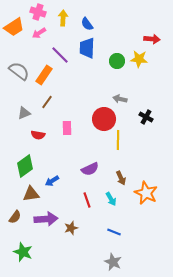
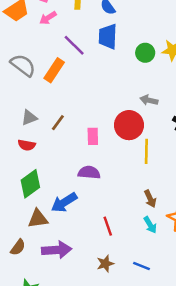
brown line: (47, 102) -> (58, 123), moved
pink rectangle: (67, 128) -> (93, 136), moved
red semicircle: (38, 135) -> (27, 145), moved
purple semicircle: (90, 169) -> (89, 173), moved, turned -150
blue arrow: (52, 181) -> (64, 202), size x1.5
cyan arrow: (111, 199) -> (150, 225), moved
brown star: (71, 228) -> (105, 264), moved

